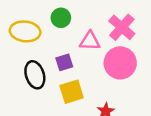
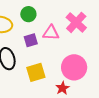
purple square: (64, 62) -> (31, 40), moved
pink circle: (120, 63) -> (74, 67), moved

